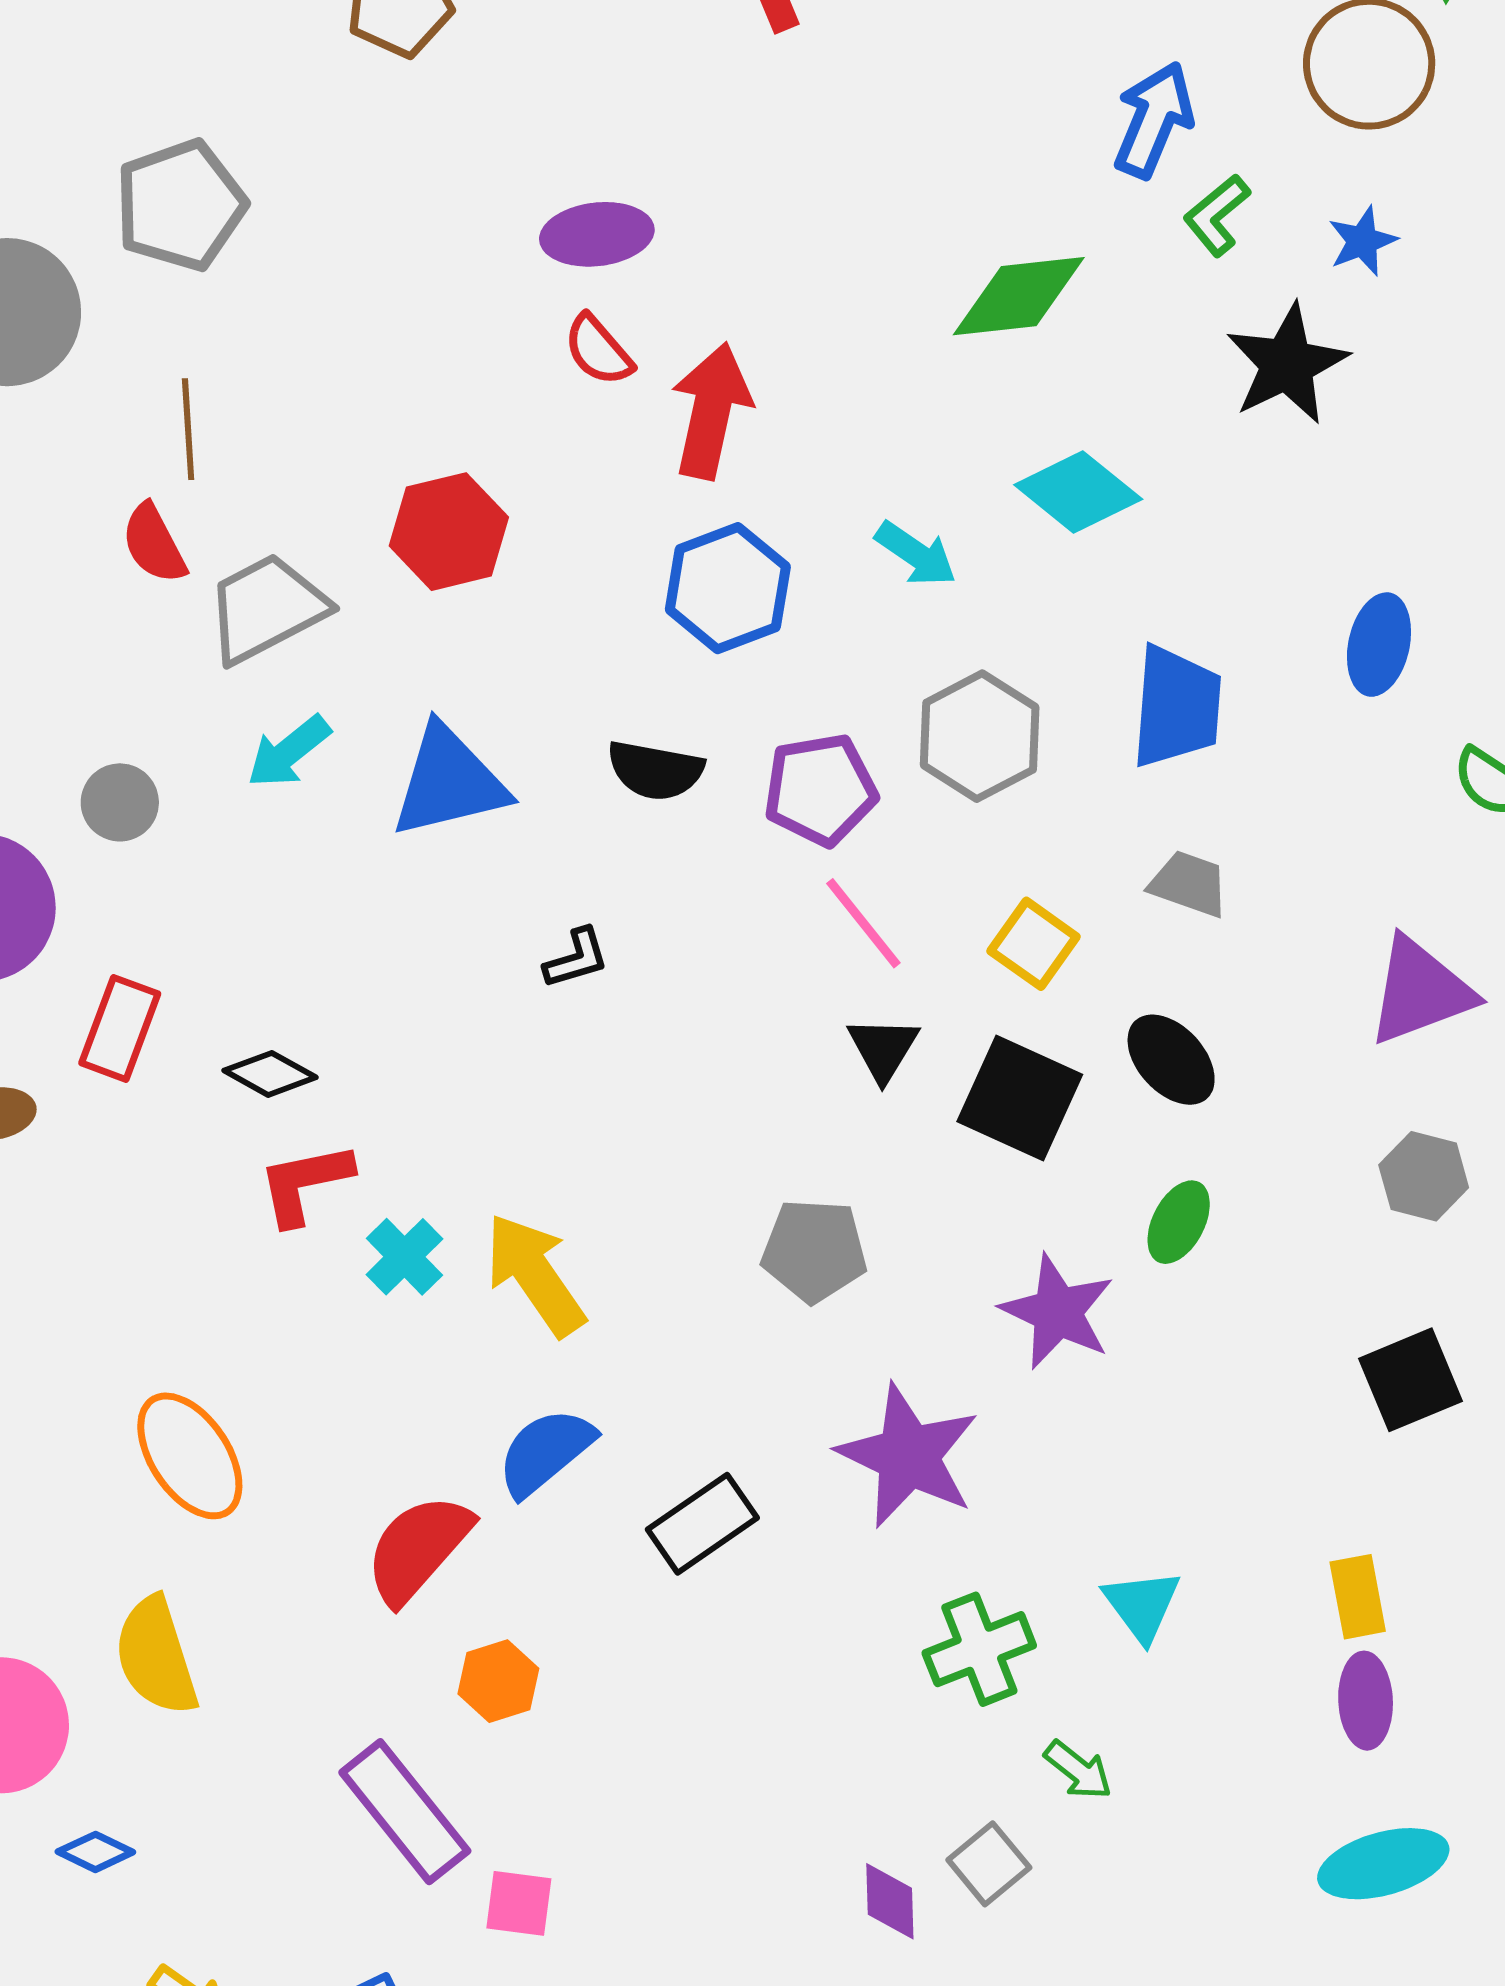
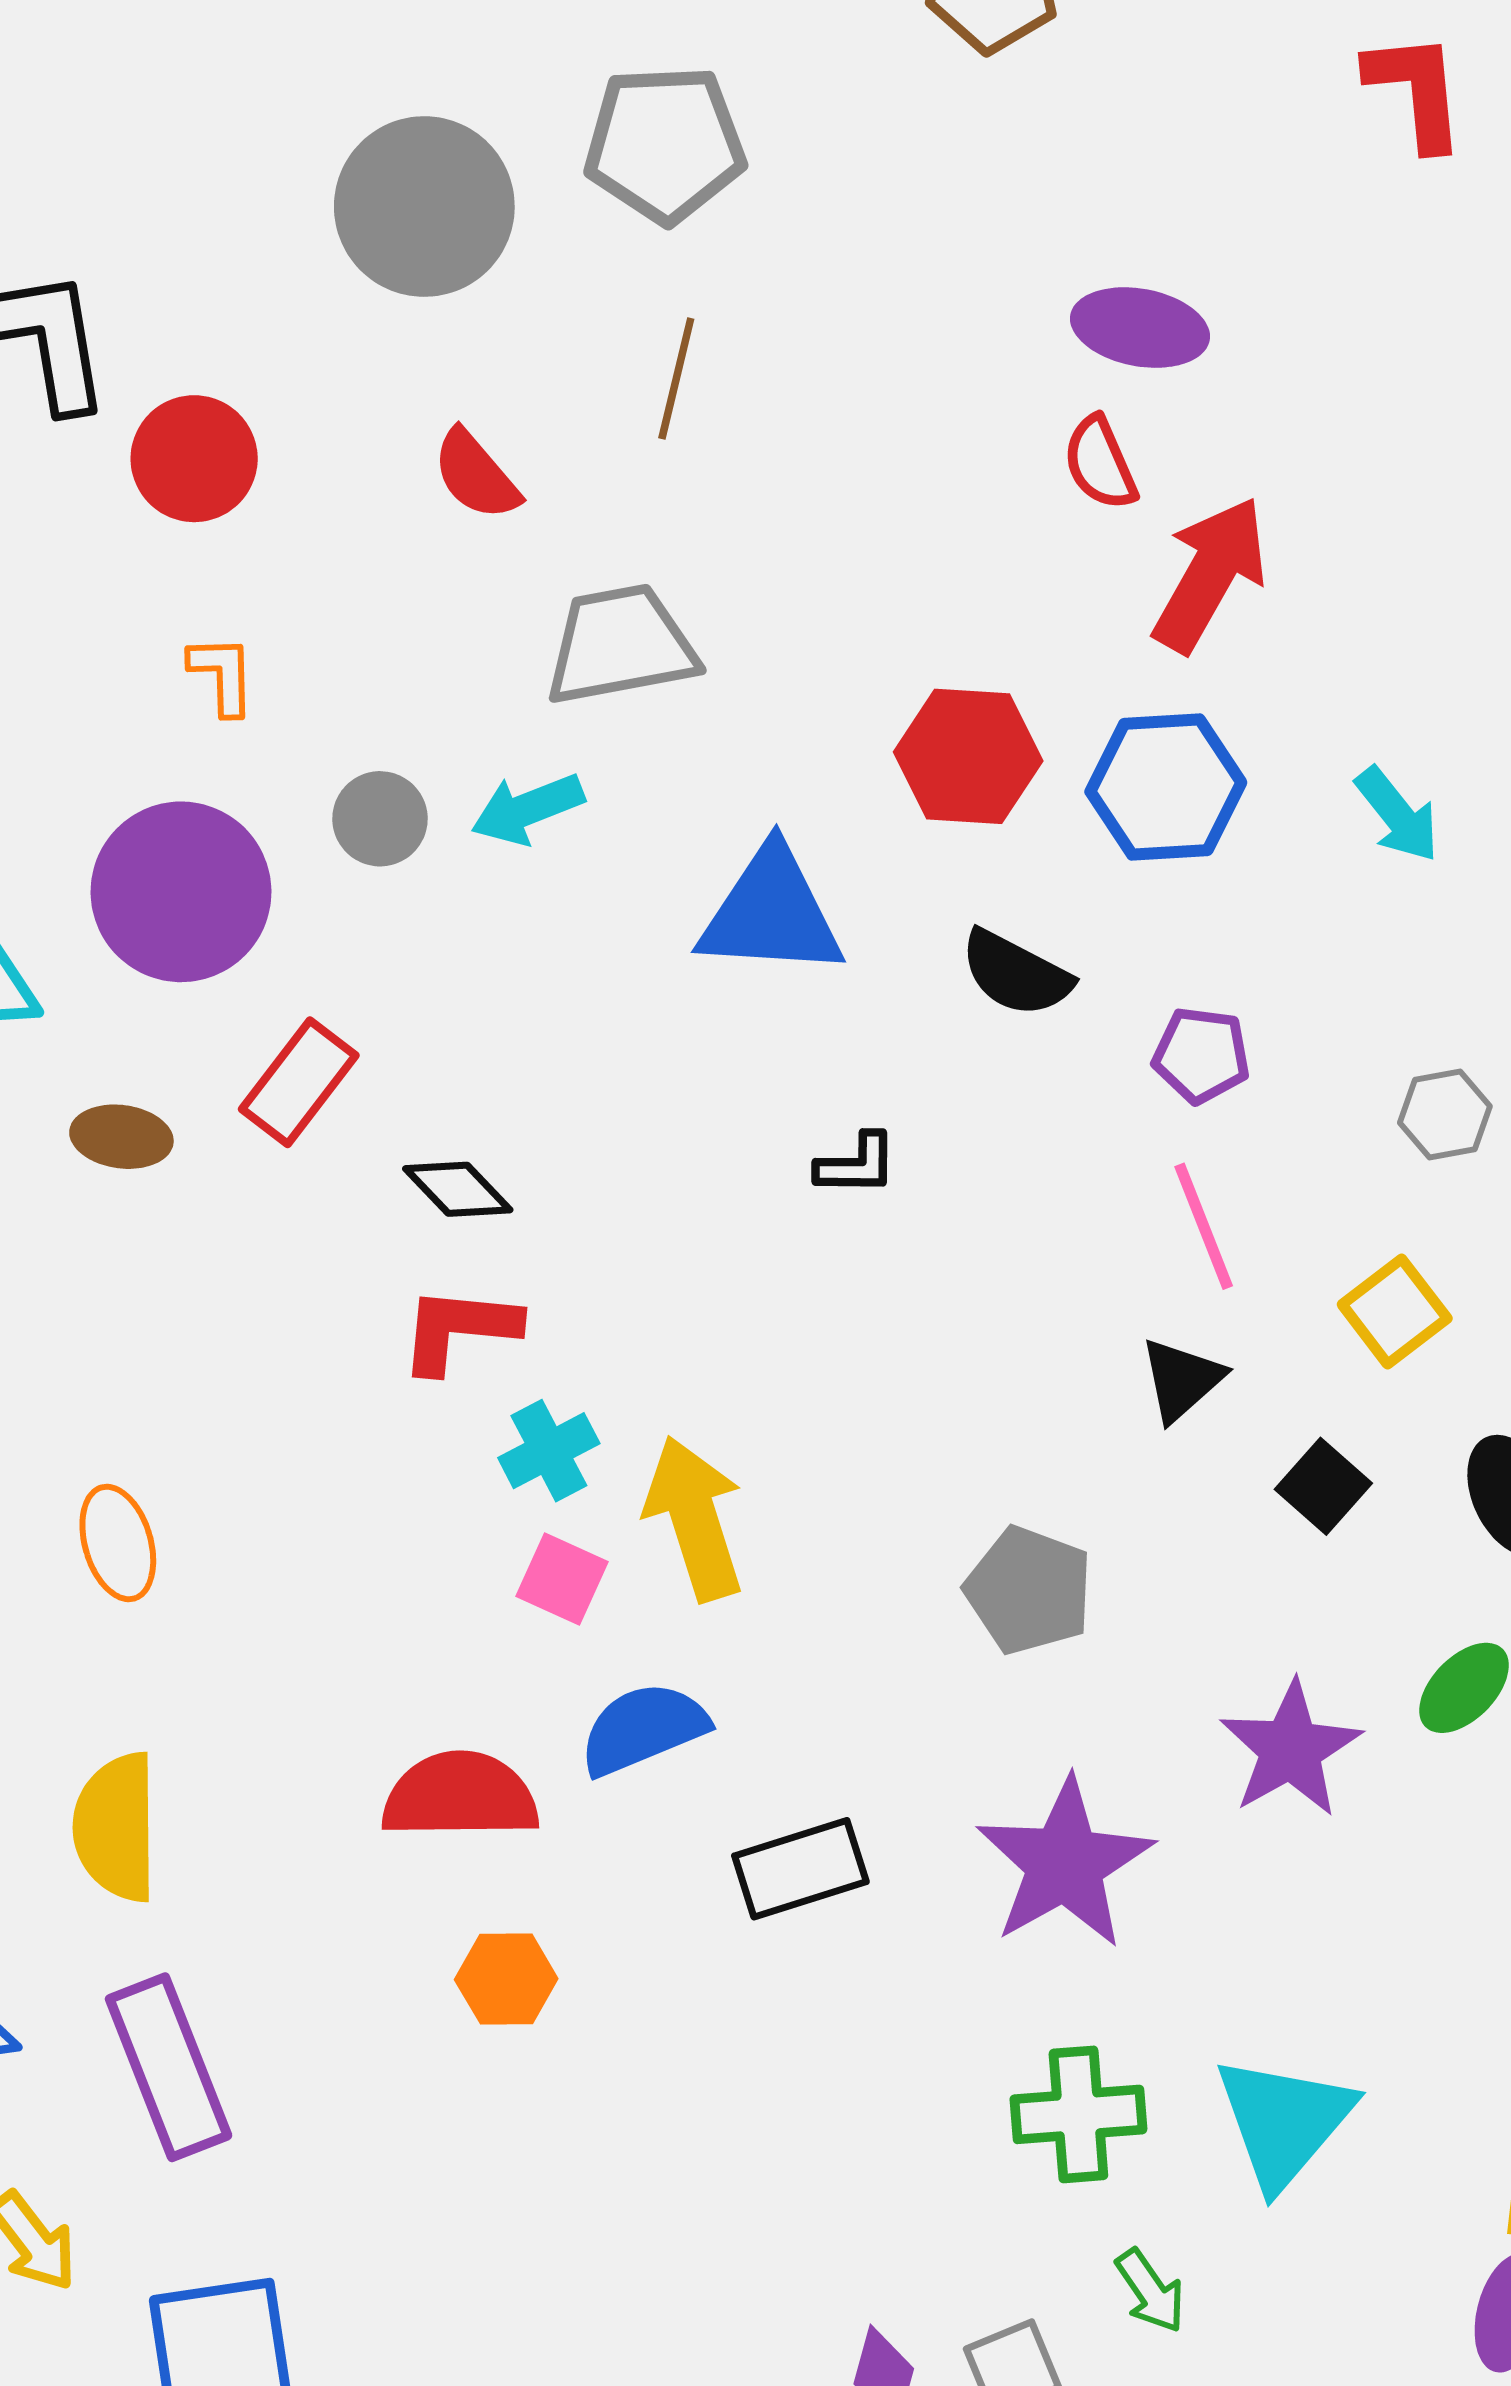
brown line: (188, 429) -> (676, 379), moved
red hexagon: (449, 532) -> (968, 756), moved
red semicircle: (154, 544) -> (476, 475), moved, turned -30
gray hexagon: (980, 736) -> (1445, 1114), moved, size x0.6
cyan arrow: (289, 752) -> (528, 809), moved
purple pentagon: (820, 790) -> (1201, 1055), size x0.7
black square: (1020, 1098) -> (1323, 1486), size x0.6
orange ellipse: (190, 1456) -> (118, 1543), moved, size x0.7
red semicircle: (418, 1549) -> (460, 1796), turned 31
cyan triangle: (1142, 1605) -> (1284, 2122), size x1.5
purple rectangle: (405, 1812) -> (169, 2067), moved
pink square: (519, 1903) -> (562, 1579), moved

